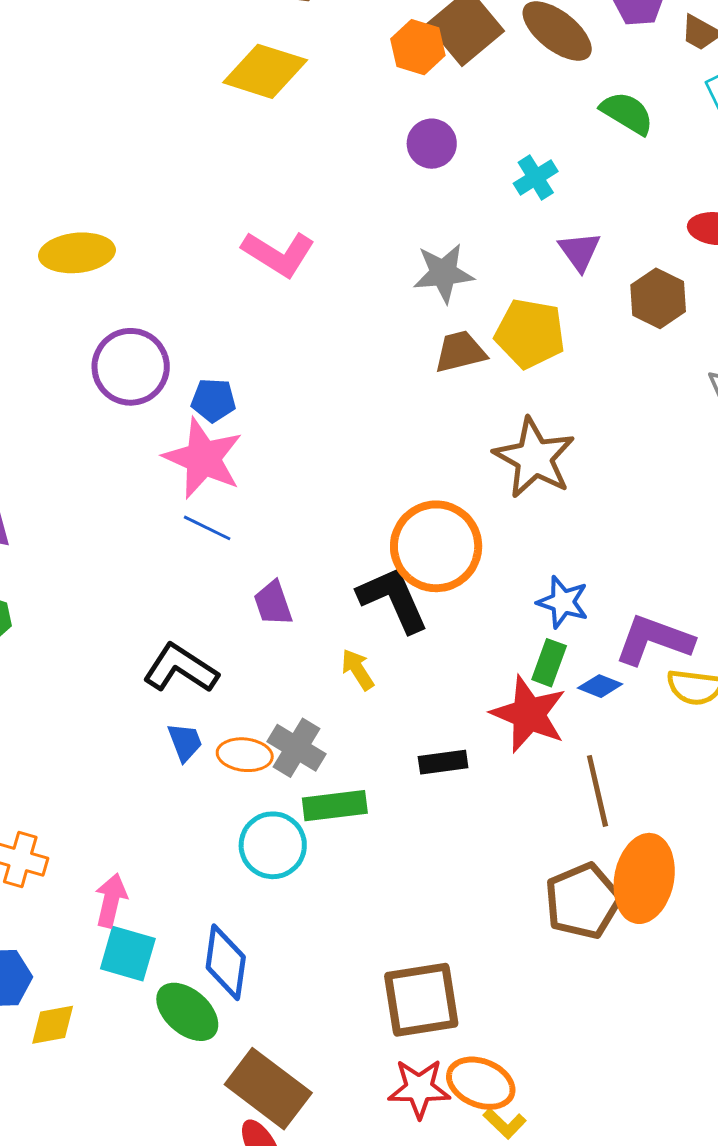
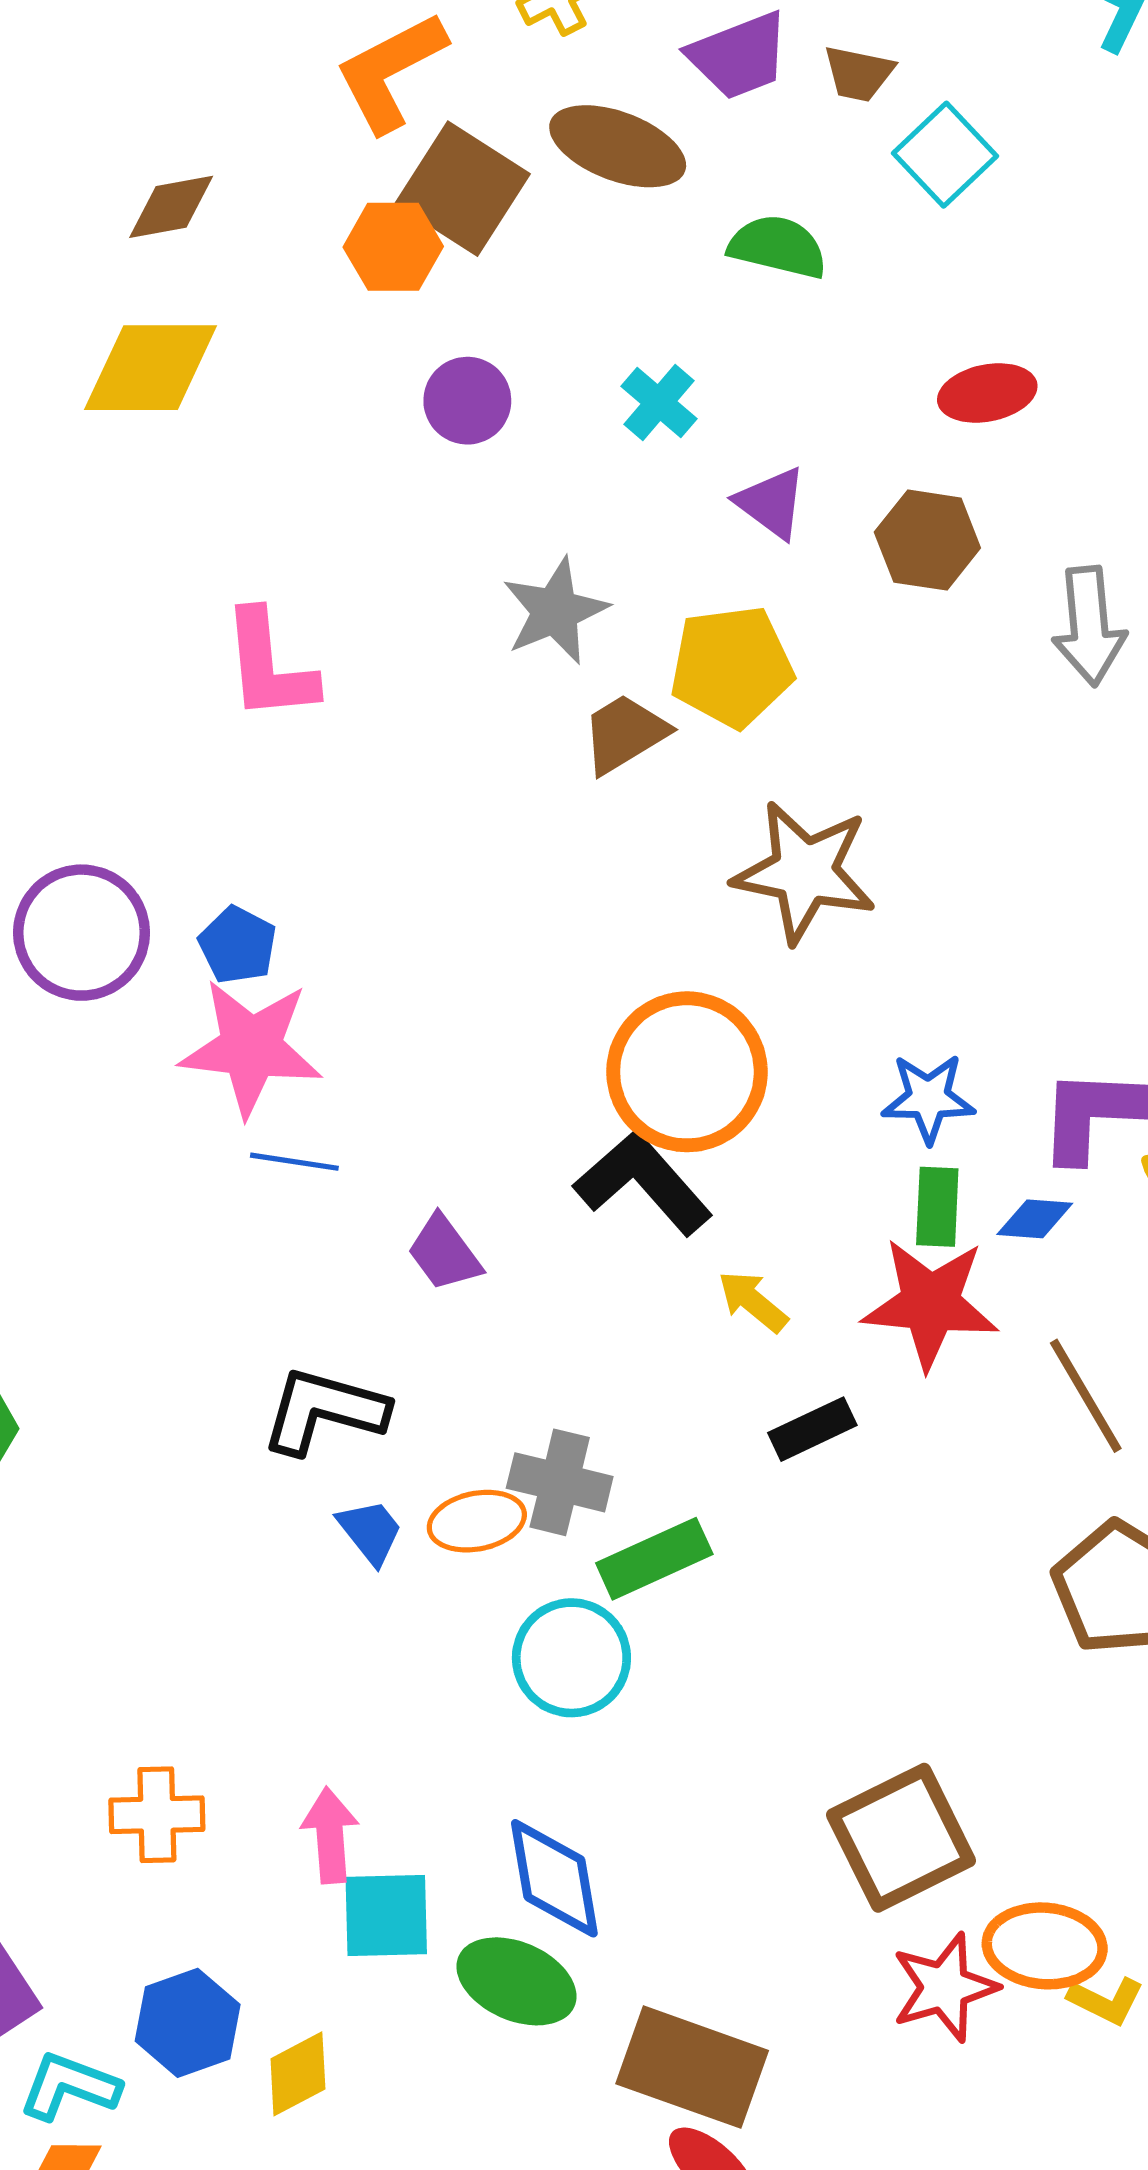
pink L-shape: (278, 254) -> (269, 666), turned 70
blue pentagon: (213, 400) -> (238, 945), turned -30
yellow arrow: (358, 669) -> (753, 1301), moved

